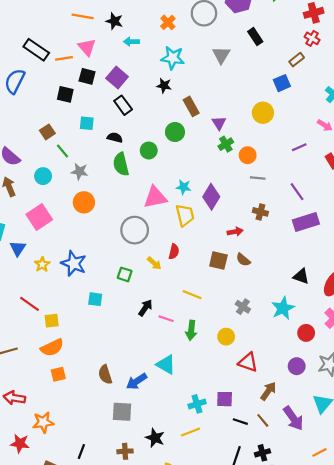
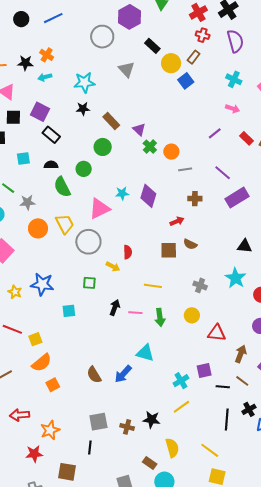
orange cross: (168, 22) -> (47, 55), moved
yellow circle: (263, 113) -> (171, 63), moved
yellow trapezoid: (185, 215) -> (65, 224), moved
gray square: (122, 412) -> (98, 422), moved
brown cross: (125, 451) -> (127, 427), moved, turned 32

